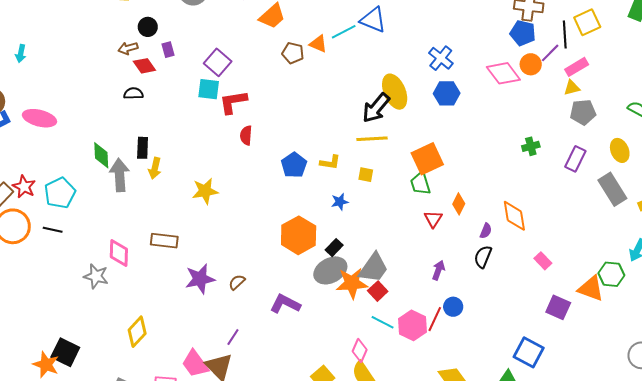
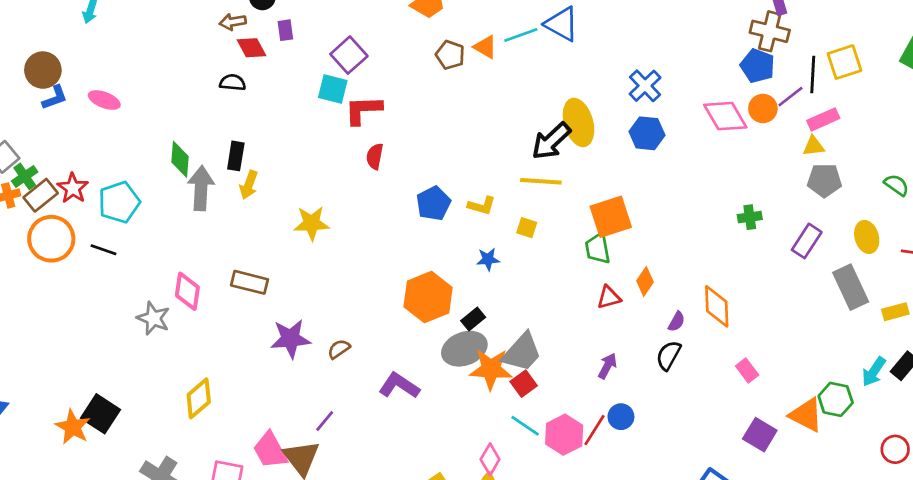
pink ellipse: (39, 118) -> (104, 100), size x0.7
red triangle: (433, 219) -> (609, 297), turned 36

